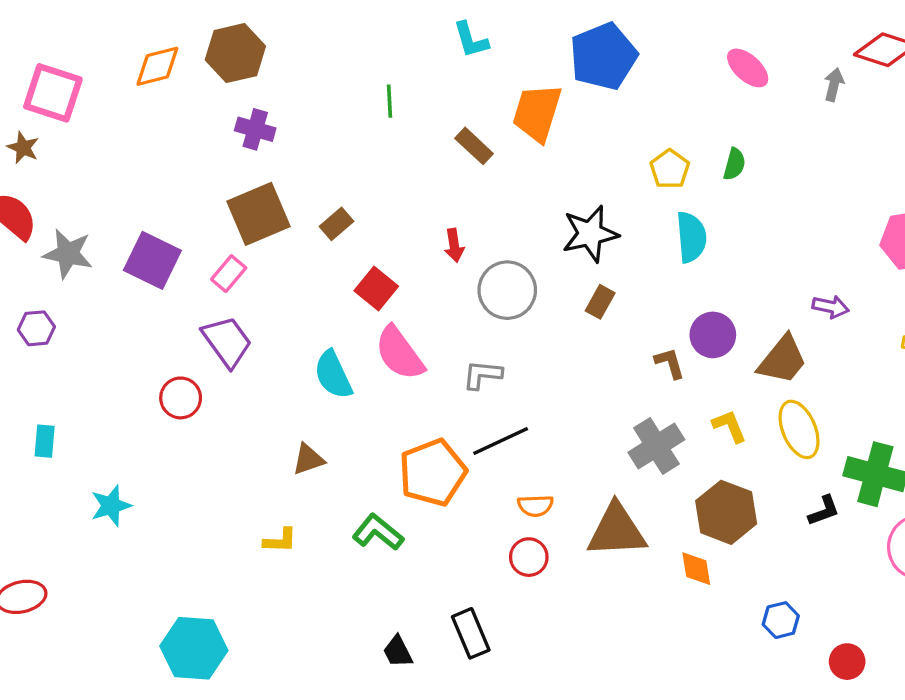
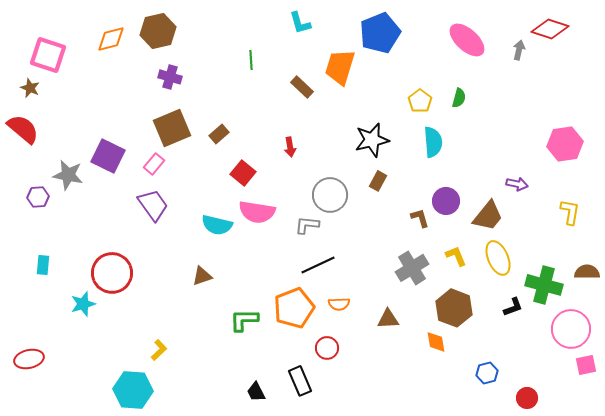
pink ellipse: (748, 68) -> (467, 40), size x1.4
gray star: (68, 254) -> (68, 175), moved
gray circle: (507, 290) -> (330, 195), moved
pink semicircle: (399, 353) -> (257, 212), turned -45
cyan semicircle: (333, 375) -> (217, 225), turned -52
red circle: (181, 398) -> (112, 273), moved, size x1.6
orange pentagon: (433, 473) -> (294, 308), moved
brown triangle: (617, 531) -> (388, 319), size x0.6
green L-shape: (378, 532) -> (244, 320), turned -40
yellow L-shape: (280, 541) -> (159, 350), moved, turned -45
red circle: (529, 557) -> (327, 348), moved

